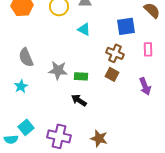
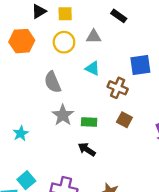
brown cross: (115, 53) -> (118, 88), moved
gray semicircle: (26, 57) -> (53, 82), moved
gray star: (58, 70) -> (63, 115), turned 30

